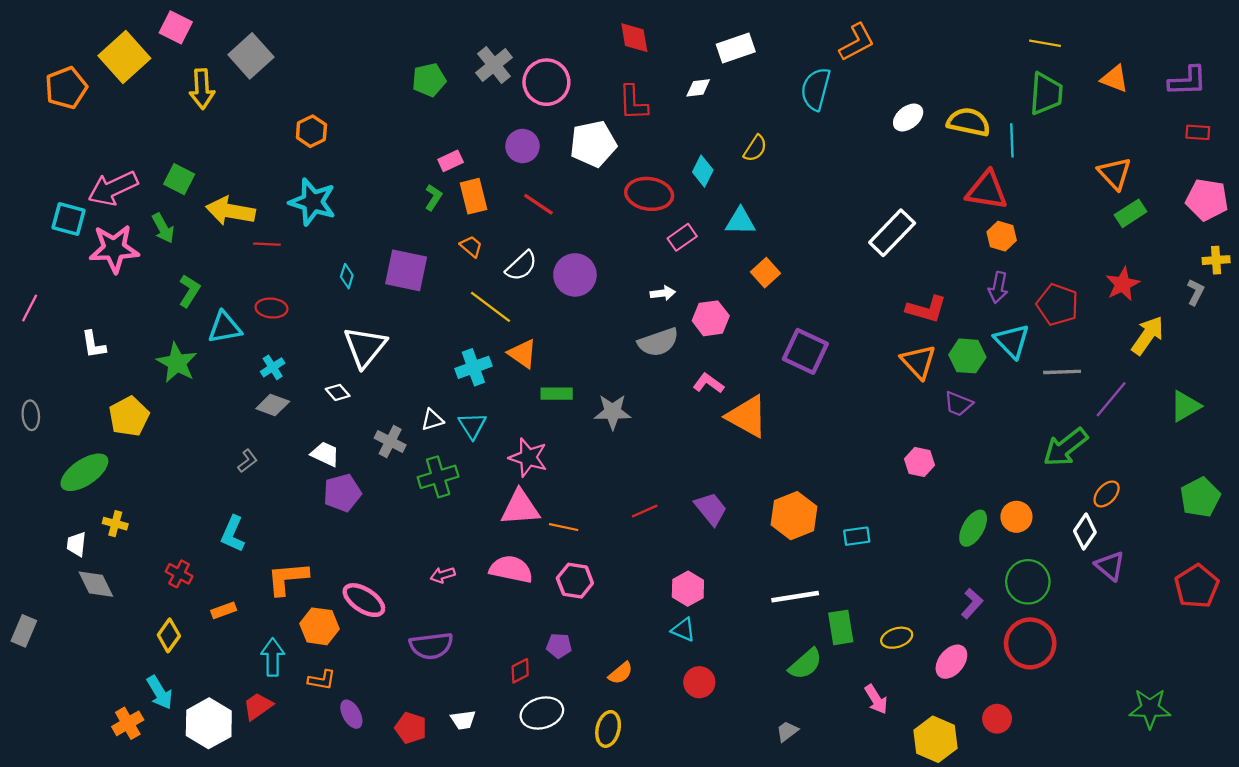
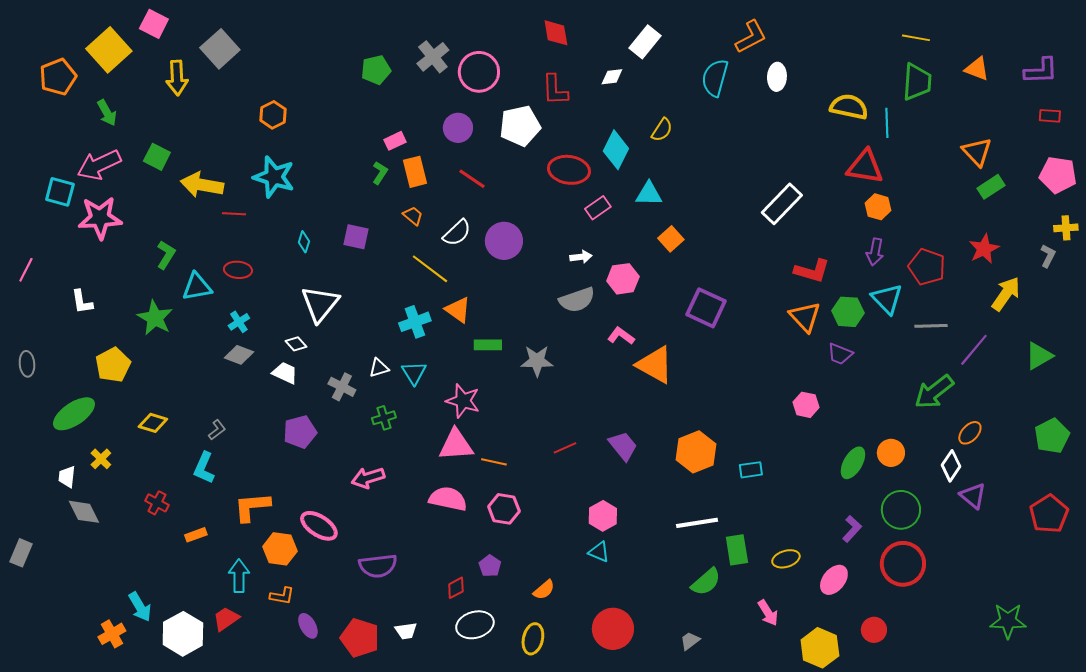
white rectangle: (736, 48) -> (645, 42), turned -32
white ellipse: (908, 117) -> (777, 77), moved, turned -48
cyan diamond: (703, 171) -> (616, 150), size x1.4
green arrow: (163, 228) -> (107, 113), moved
purple square: (406, 270) -> (356, 237), size x0.7
white trapezoid: (325, 454) -> (285, 373), moved
gray L-shape: (248, 461) -> (217, 430), moved
green cross: (438, 477) -> (384, 418), size x0.7
yellow cross: (115, 524) -> (101, 459), turned 30
pink arrow: (443, 575) -> (368, 478), moved, size x1.5
yellow diamond: (169, 635) -> (153, 423), moved, turned 72
purple pentagon: (559, 646) -> (490, 566), turned 30
red circle: (699, 682) -> (613, 629), moved, size x1.5
red pentagon: (411, 728) -> (360, 638), size x1.4

